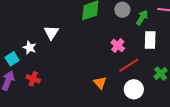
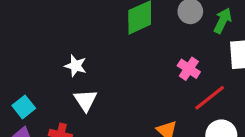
white triangle: (51, 33) -> (86, 100), moved
white star: (30, 48) -> (76, 66), moved

